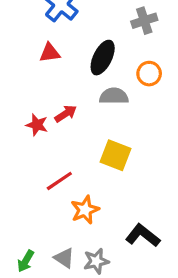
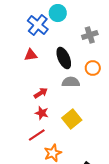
black ellipse: (103, 58) -> (64, 58), turned -50
red star: (37, 125) -> (42, 113), moved
yellow square: (115, 155) -> (72, 119), turned 30

